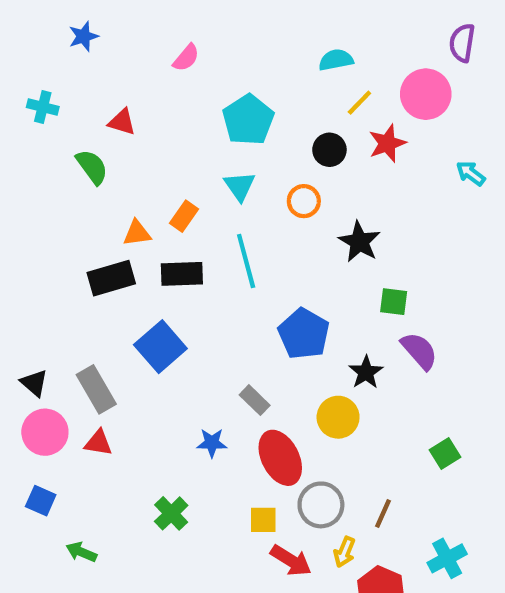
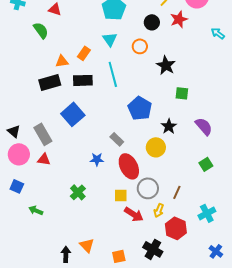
purple semicircle: (419, 351) -> (204, 126), moved

